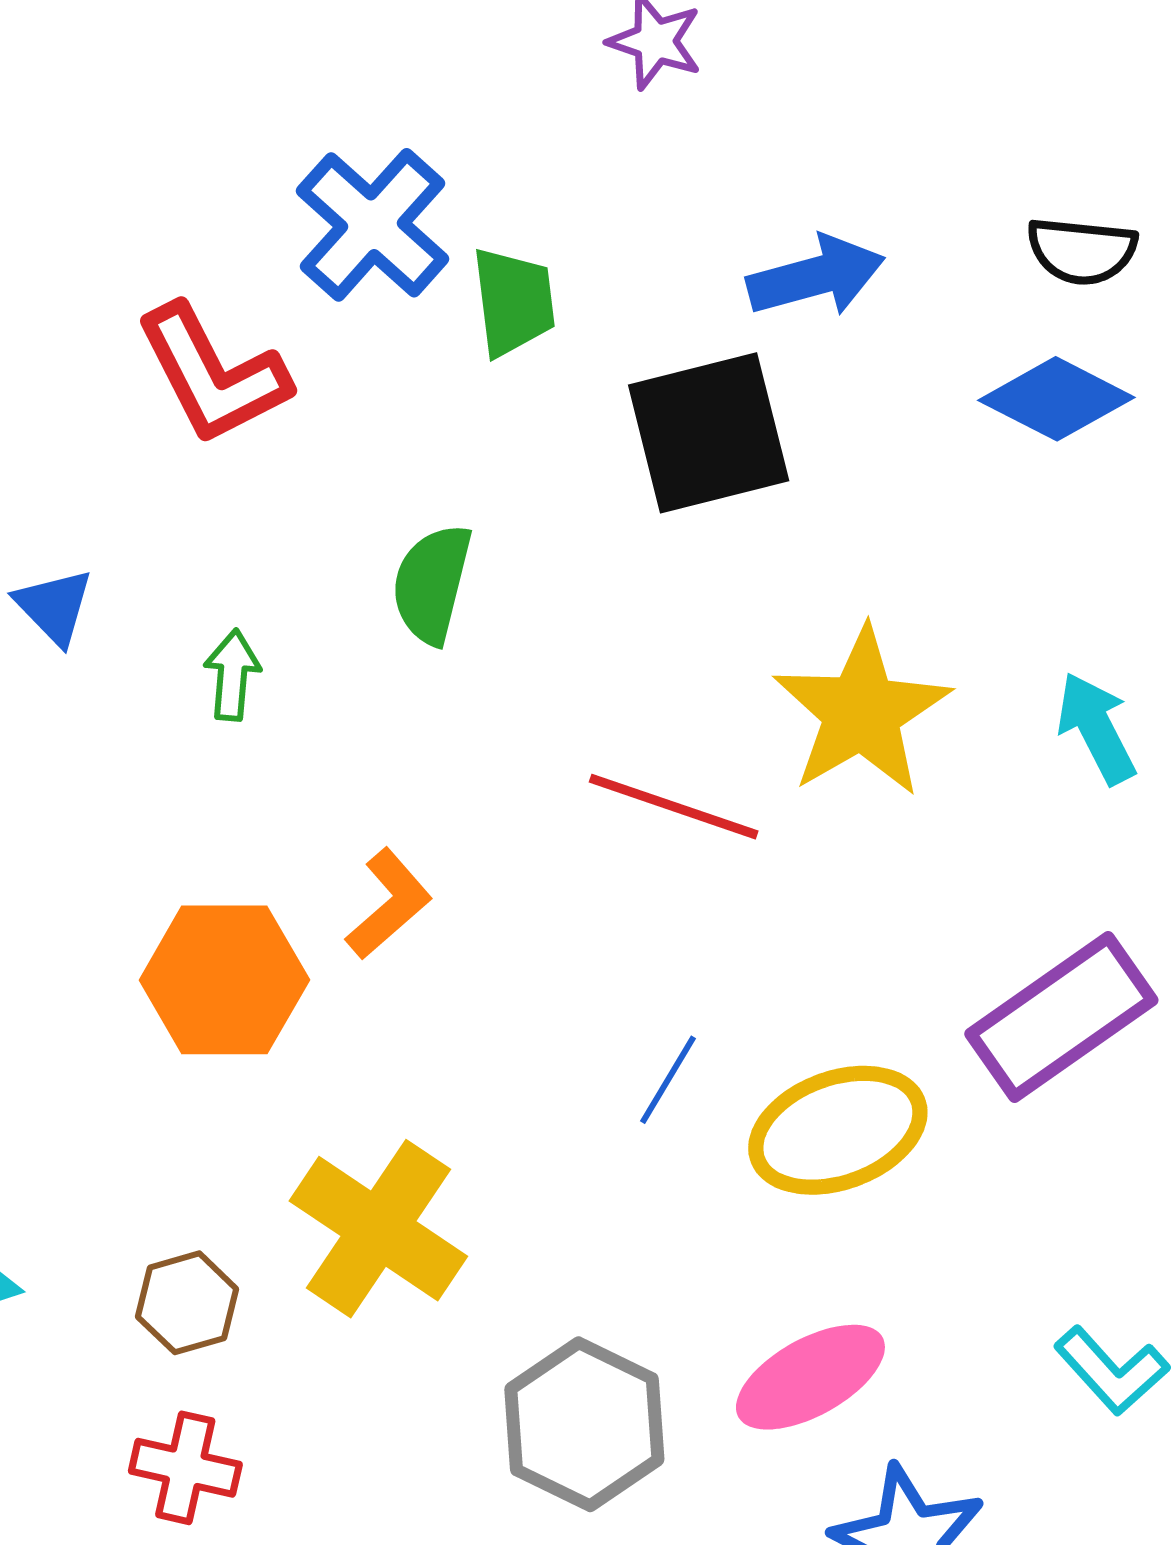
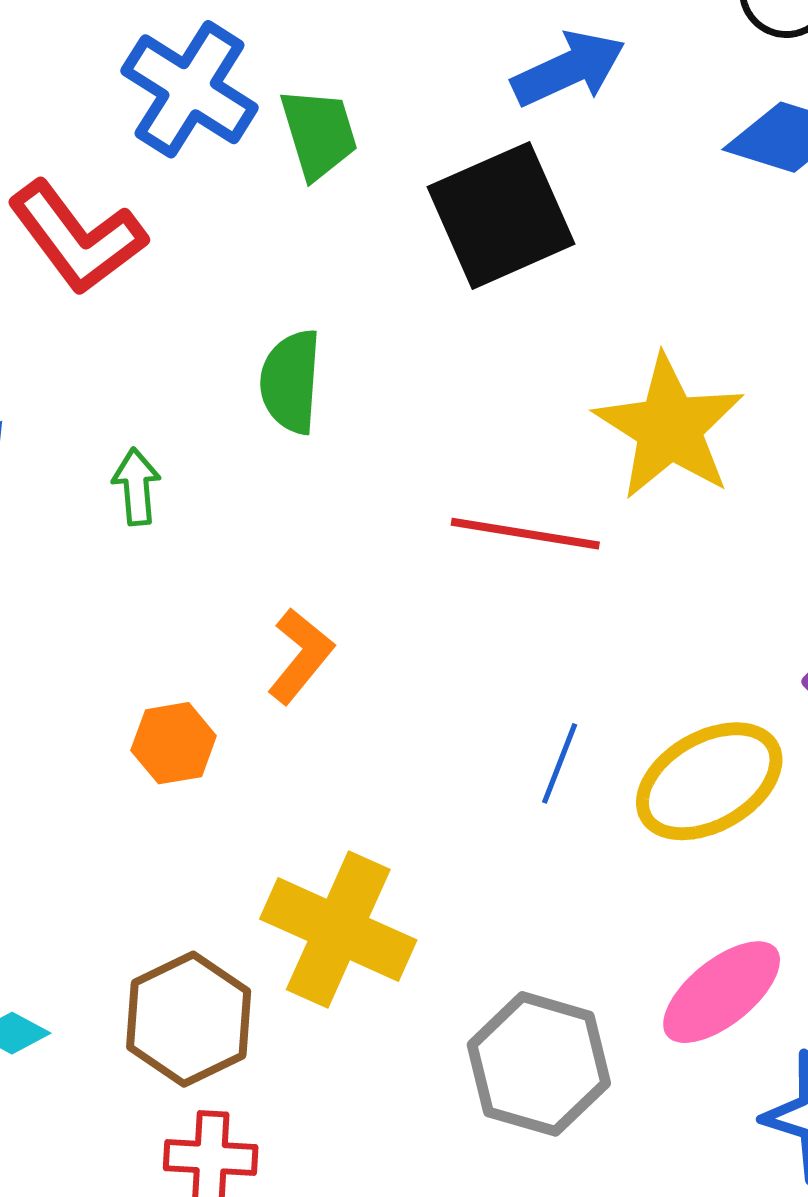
orange hexagon: (224, 980) -> (174, 743), size x0.6
brown hexagon: (187, 1303) -> (189, 1019), size x1.5

